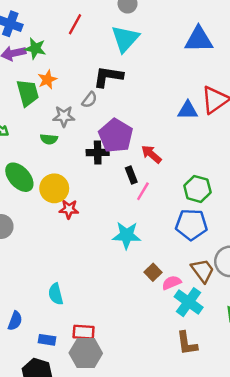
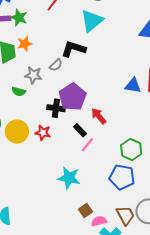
black rectangle: (131, 175) -> (80, 130), turned -32
red star: (69, 209) -> (43, 133), moved

